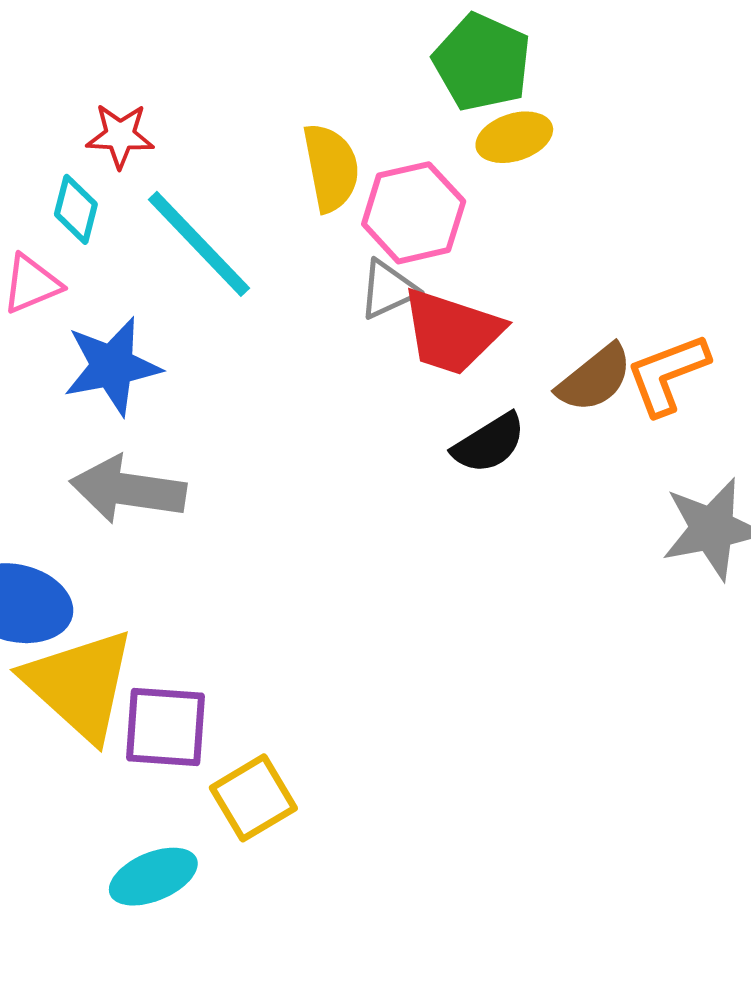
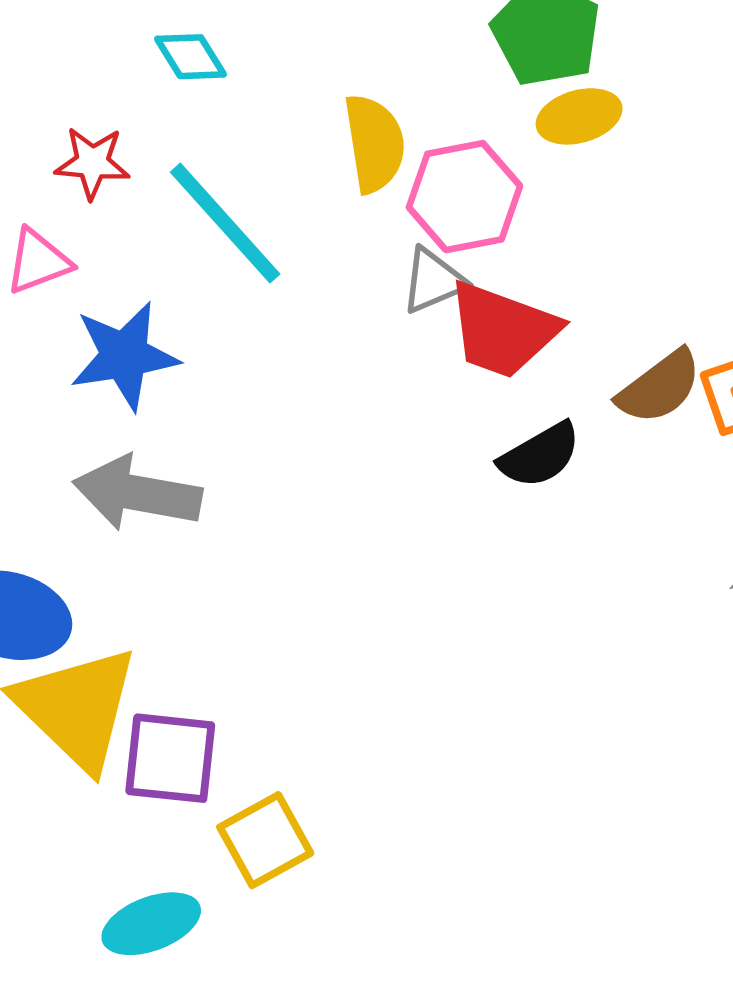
red star: (120, 136) -> (92, 163), moved
cyan diamond: (76, 209) -> (190, 57), moved, turned -48

